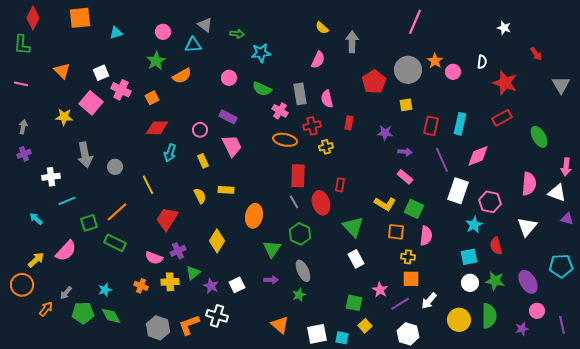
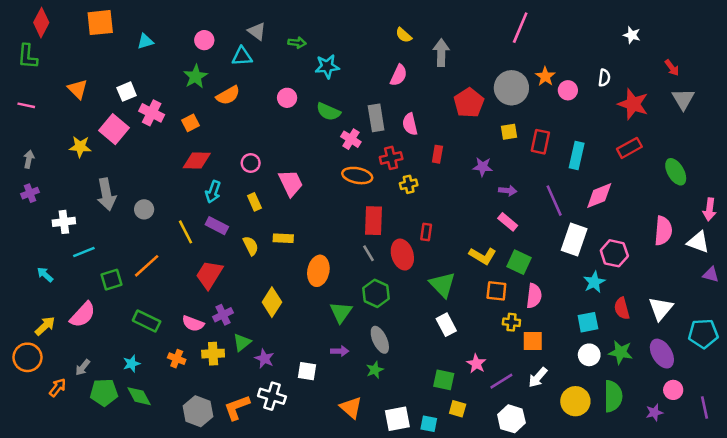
gray triangle: (561, 85) -> (683, 99), moved
purple rectangle: (228, 117) -> (217, 226), moved
red rectangle: (431, 126) -> (540, 142), moved
white triangle: (527, 227) -> (661, 308), moved
green rectangle: (115, 243) -> (147, 321), moved
orange square: (411, 279) -> (533, 341), moved
white square: (237, 285) -> (307, 371), moved, turned 35
yellow square: (365, 326) -> (458, 409), turned -32

